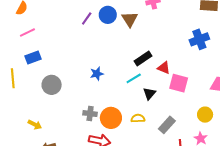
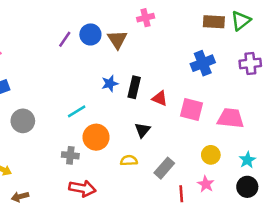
black rectangle: (143, 58) -> (134, 87), turned -42
blue star: (97, 74) -> (110, 83), moved
cyan line: (134, 78) -> (77, 111), moved
pink square: (179, 83) -> (191, 110), moved
orange circle: (111, 118) -> (96, 137), moved

